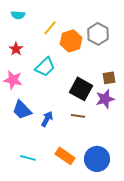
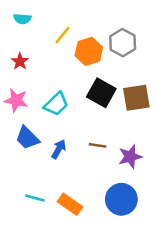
cyan trapezoid: (45, 67) -> (56, 104), moved
brown square: (109, 78) -> (136, 98), size x1.6
black square: (81, 89) -> (101, 93), moved
purple star: (105, 99) -> (130, 157), moved
orange rectangle: (65, 156) -> (70, 204), moved

